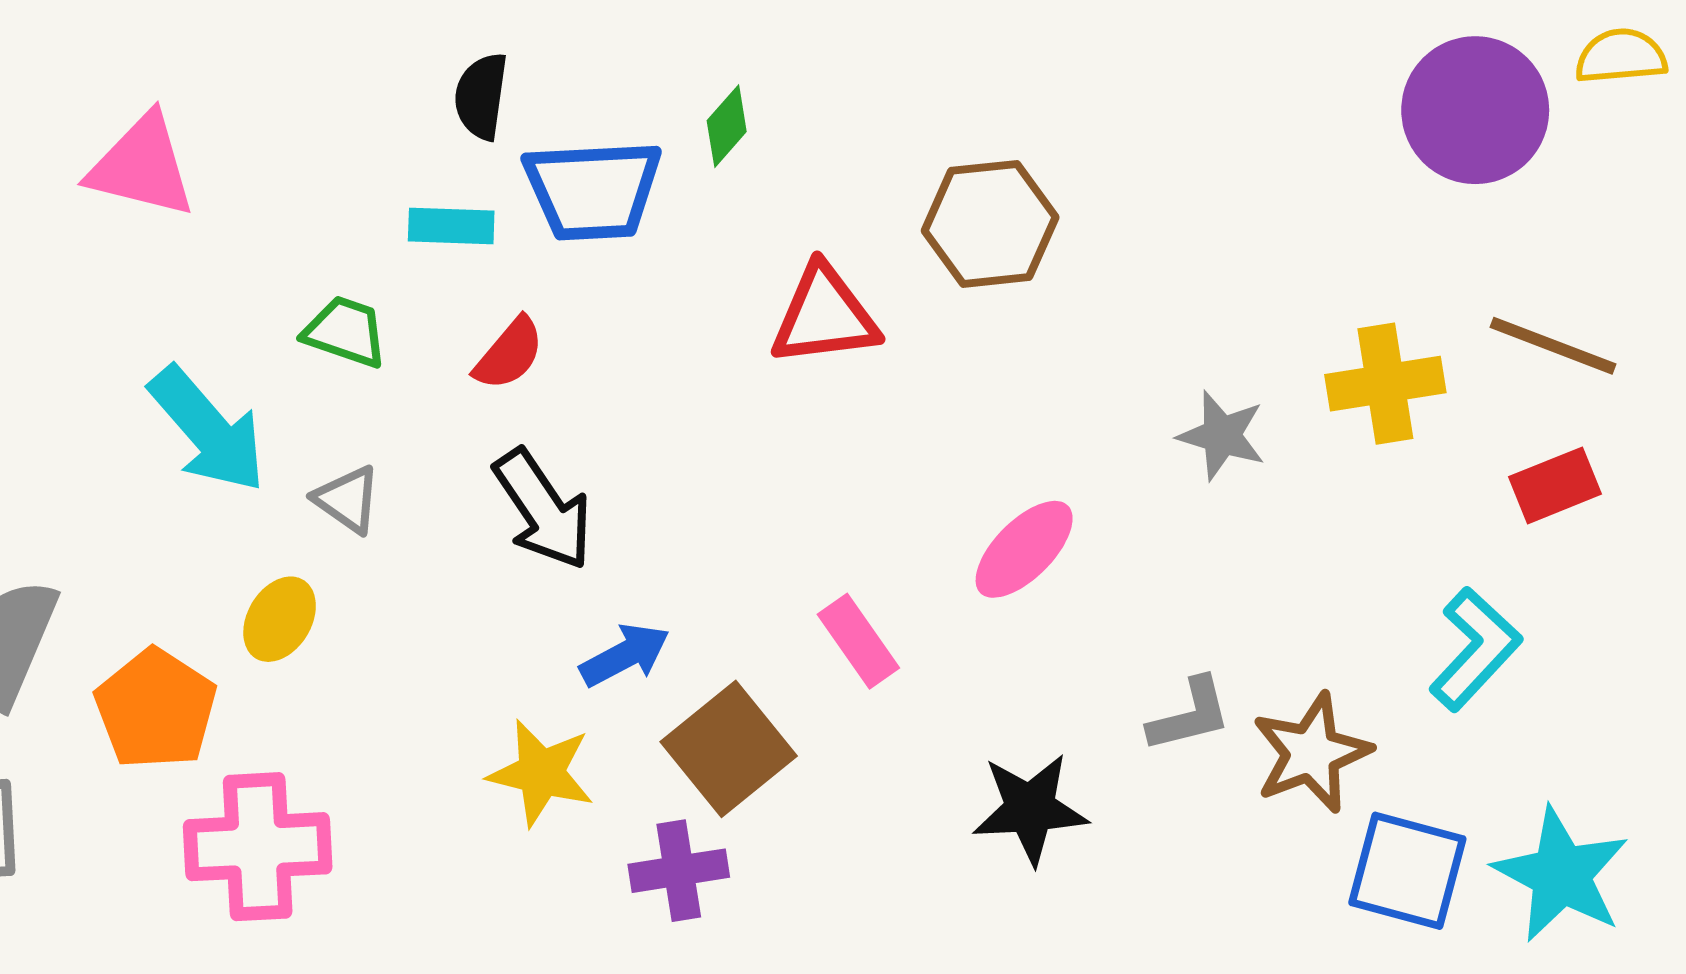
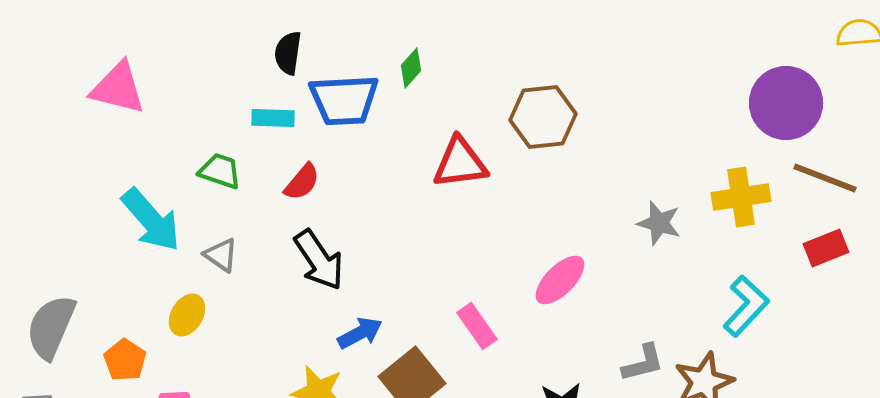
purple circle: (1475, 110) -> (786, 103), moved
cyan L-shape: (1475, 649) -> (746, 306), moved
orange pentagon: (156, 709) -> (125, 360), size x0.7

